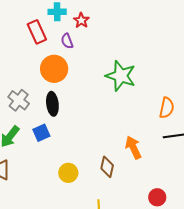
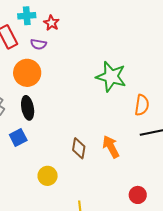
purple semicircle: (67, 41) -> (38, 44), turned -56
green star: (121, 76) -> (111, 77), moved
brown diamond: (107, 167) -> (79, 148), moved

